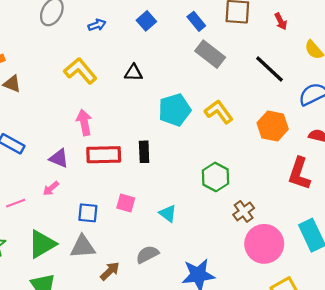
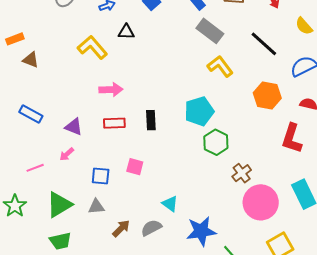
black triangle: (133, 73) -> (126, 32), moved
cyan pentagon: (175, 110) -> (199, 111), moved
yellow L-shape: (219, 112) -> (220, 66), moved
pink arrow: (84, 122) -> (111, 90), moved, turned 100
red rectangle: (104, 155) -> (114, 123), size x0.7
cyan triangle: (168, 213) -> (170, 204), moved
gray triangle: (83, 247) -> (96, 207), size x0.7
gray semicircle: (147, 254) -> (151, 228), moved

